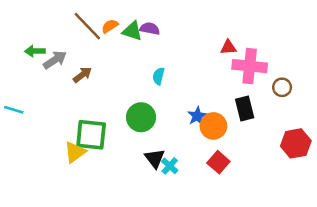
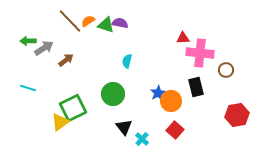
cyan line: (14, 110) -> (28, 88), moved
green square: (91, 135) -> (73, 108), turned -32
cyan cross: (170, 166) -> (142, 139), moved

